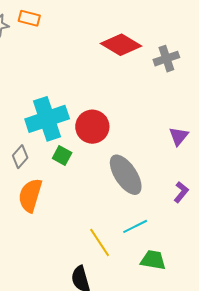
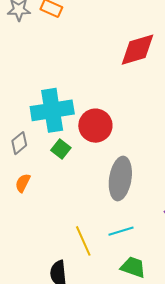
red diamond: (121, 45) -> (137, 50), turned -57
gray ellipse: (126, 175) -> (120, 179), turned 33
orange semicircle: (30, 195) -> (23, 183), size x0.6

